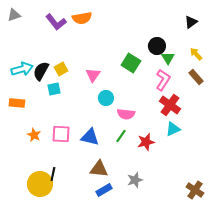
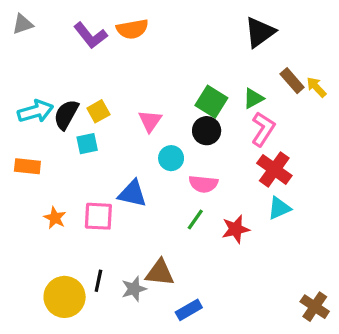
black triangle: (191, 22) -> (260, 32), moved, size x1.5
black circle: (157, 46) -> (207, 131), moved
green triangle: (168, 58) -> (253, 98), moved, turned 32
brown rectangle: (196, 77) -> (292, 81), moved
blue triangle: (90, 137) -> (132, 194), moved
black line: (53, 174) -> (98, 281), moved
gray star: (135, 180) -> (134, 289), moved
blue rectangle: (104, 190) -> (189, 310), moved

